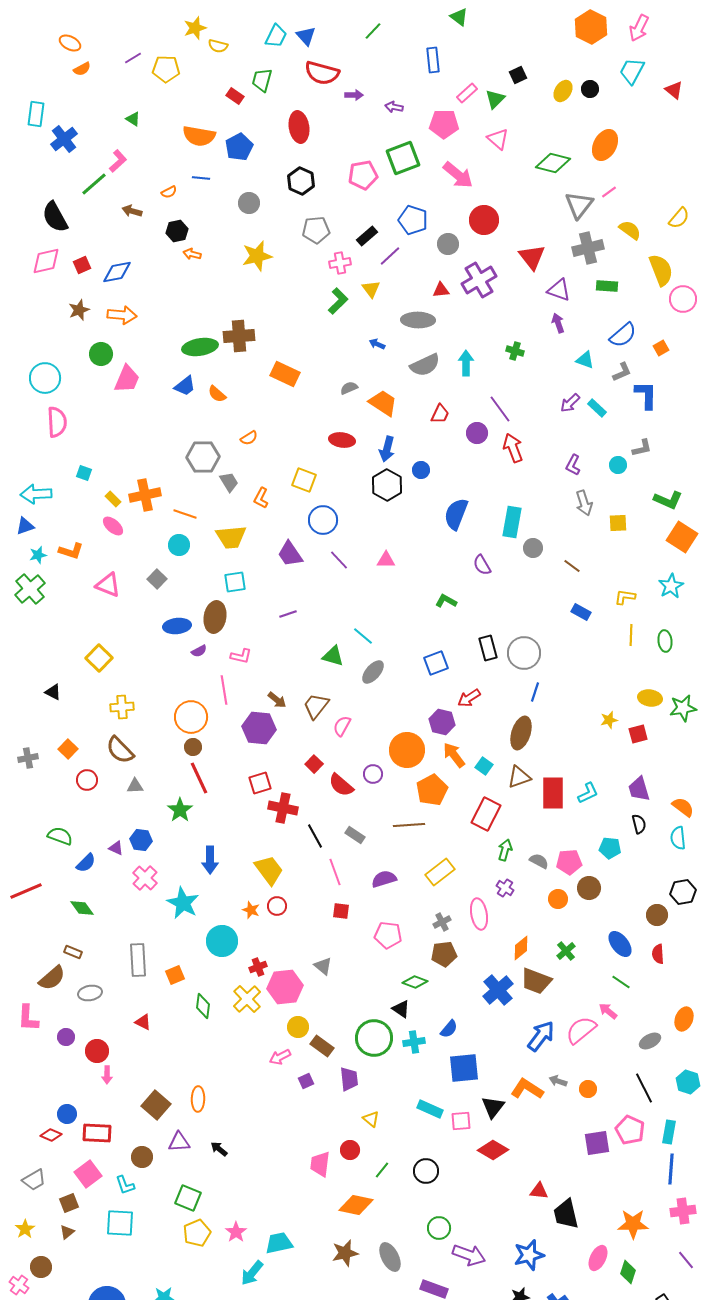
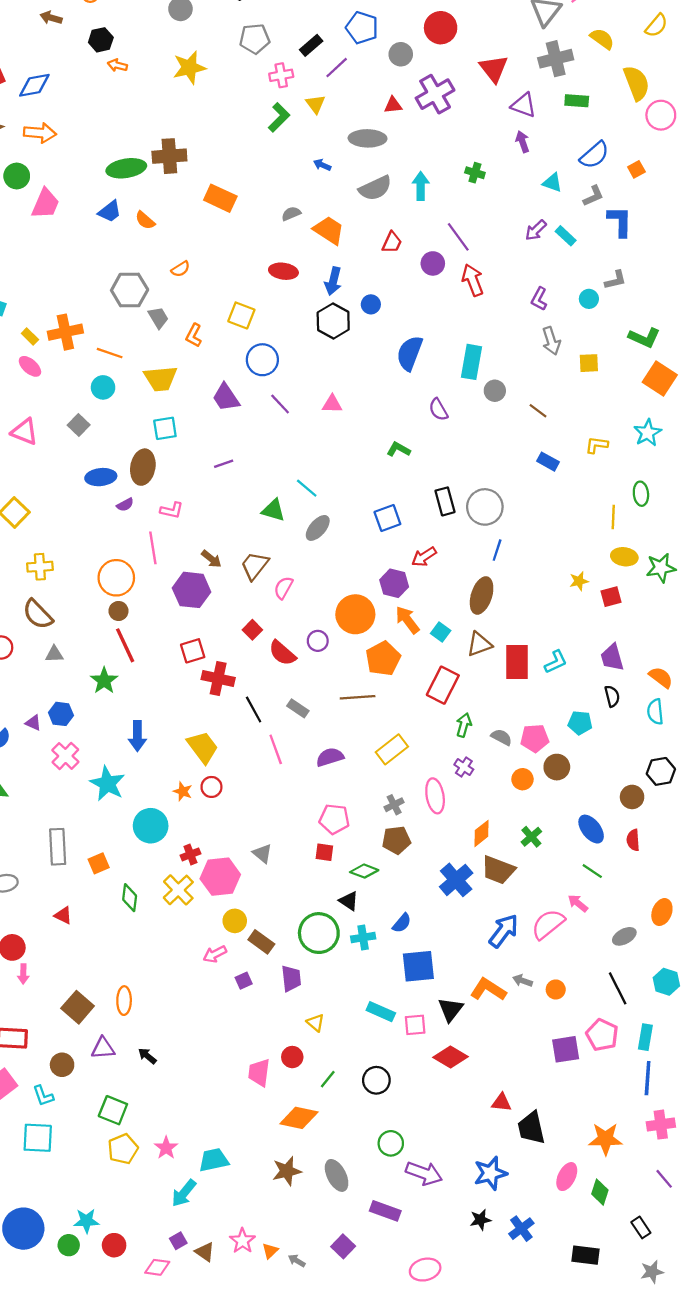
yellow line: (631, 635) -> (613, 517), moved
red square: (341, 911) -> (324, 852), moved

